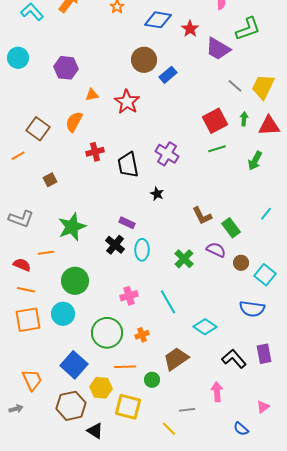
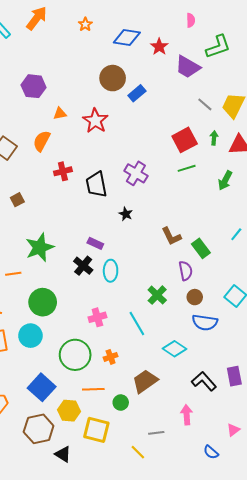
purple semicircle: (216, 250) -> (186, 271), turned 54
green cross: (184, 259) -> (157, 295), moved
brown circle: (241, 263) -> (195, 297), moved
blue semicircle: (252, 309) -> (205, 322), moved

